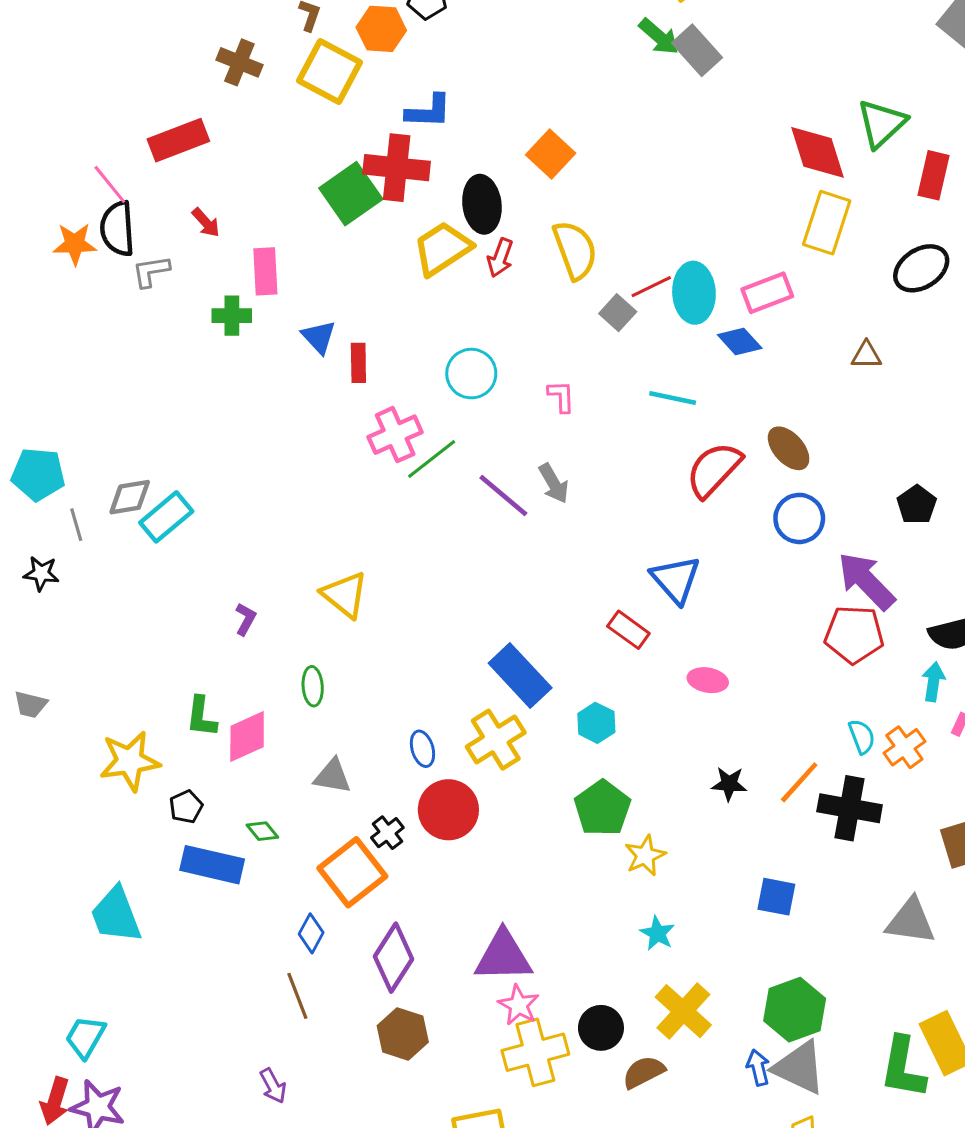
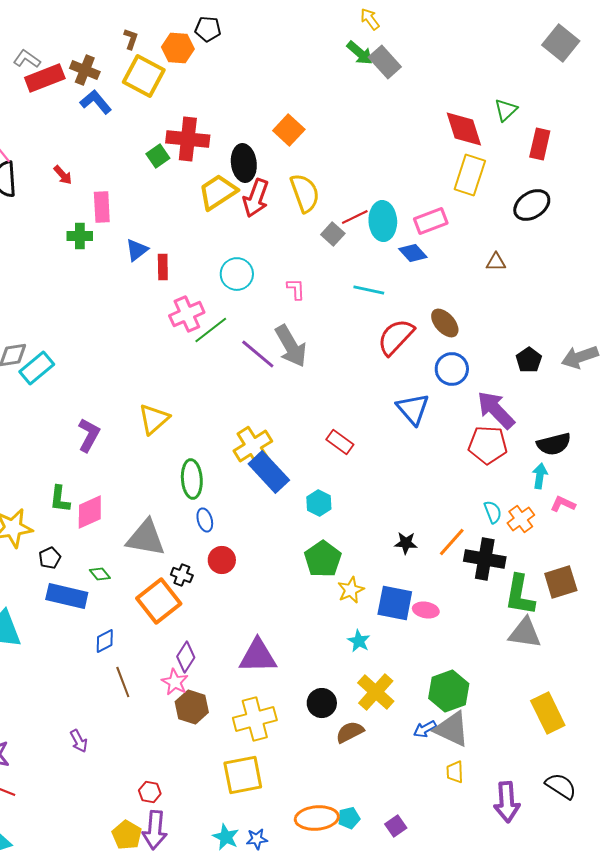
blue L-shape: (429, 111) -> (96, 102), moved, turned -132
green triangle: (882, 123) -> (506, 110), size x0.7
red rectangle: (178, 140) -> (45, 78), moved
green square: (351, 194) -> (158, 156), size x0.6
red arrow: (500, 258) -> (256, 198), size x1.5
gray L-shape: (151, 271) -> (27, 59), moved, turned 44
blue triangle: (319, 337) -> (137, 250), turned 35
gray arrow: (554, 483) -> (291, 346), size x1.6
blue triangle: (676, 579) -> (413, 409), moved
yellow triangle: (345, 595) -> (154, 419), turned 40
purple L-shape: (246, 619) -> (89, 435), size x1.6
pink ellipse: (708, 680) -> (426, 610), moved
green ellipse: (313, 686) -> (192, 479), moved, size x1.5
yellow cross: (496, 740) -> (253, 446), moved
gray triangle: (332, 776) -> (146, 538), size x1.6
red circle: (448, 810) -> (222, 560), size x0.7
black cross: (387, 833) -> (182, 575), turned -30
blue square: (776, 897) -> (395, 603), moved, size x1.4
blue diamond: (311, 933) -> (105, 641), moved, turned 35
purple diamond: (394, 958) -> (186, 657), size x0.7
pink star: (519, 1005) -> (175, 682), moved
yellow cross: (535, 1052) -> (255, 719), moved
blue arrow: (758, 1068) -> (425, 729), turned -105
green L-shape: (903, 1068) -> (520, 595), moved
purple arrow: (273, 1086) -> (79, 741), moved

